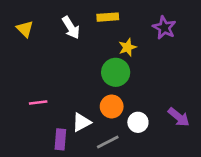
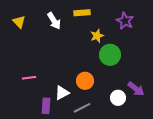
green circle: (116, 72) -> (110, 55), moved
white circle: (138, 122) -> (118, 98), moved

